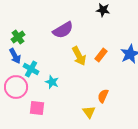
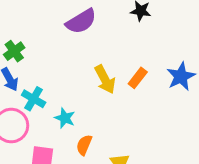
purple semicircle: (63, 30) -> (81, 21), moved
orange semicircle: (103, 96) -> (84, 145), moved

